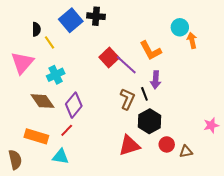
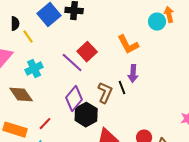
orange arrow: (192, 40) -> (169, 15), moved
purple line: (126, 65) -> (72, 63), moved
purple diamond: (74, 105) -> (74, 99), moved
black hexagon: (150, 121) -> (86, 115), moved

